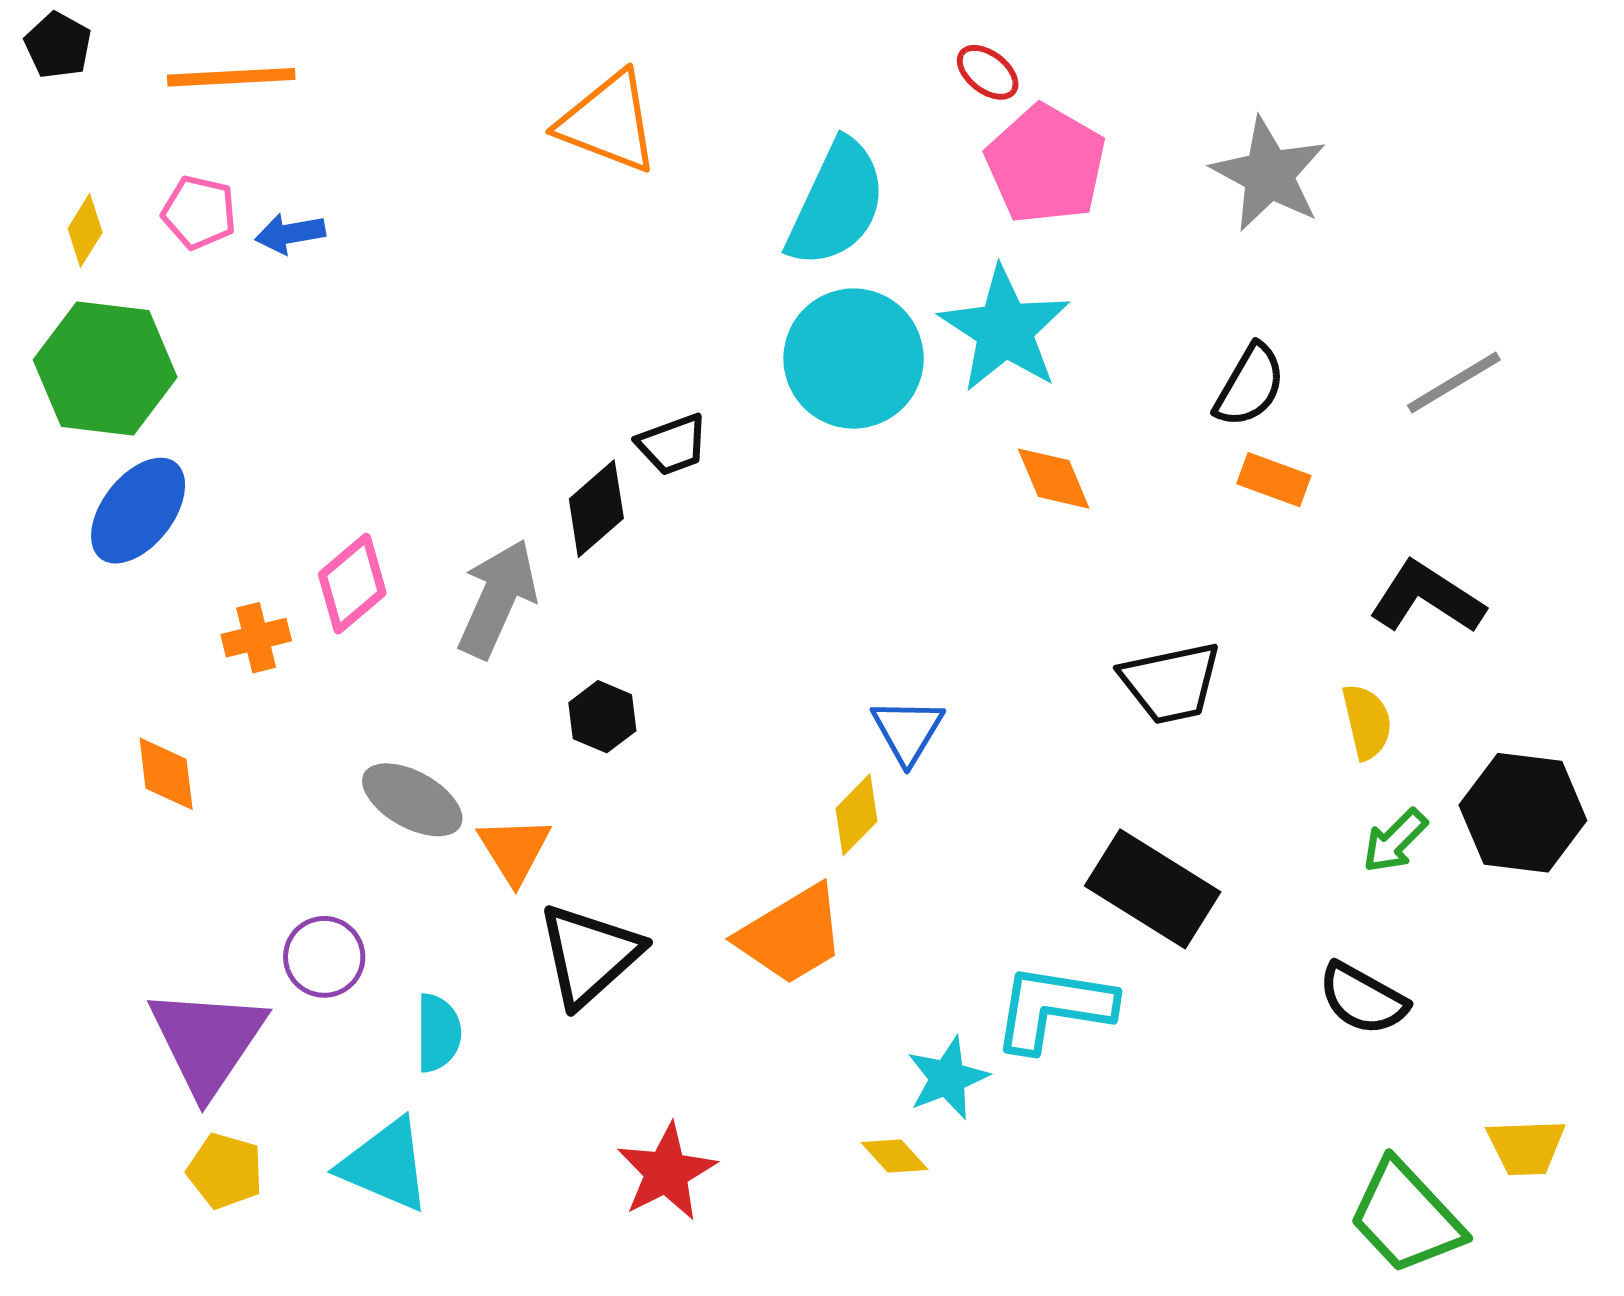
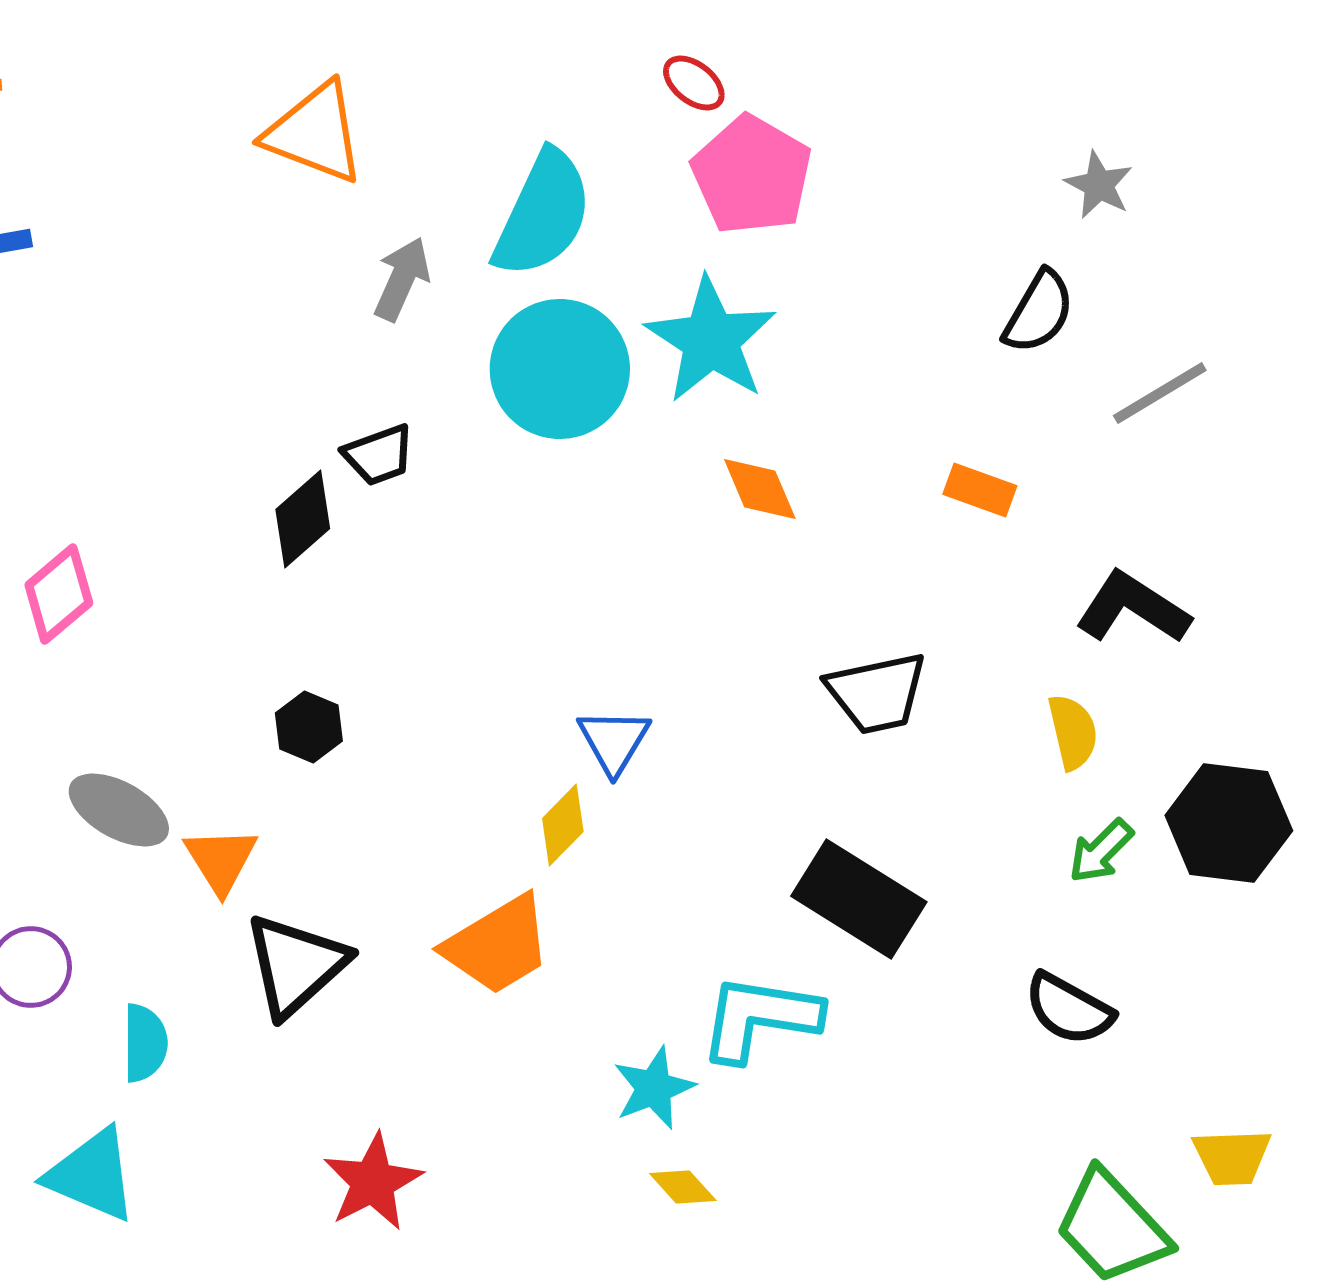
gray star: (1269, 174) -> (1099, 185), moved, size x0.6
black semicircle: (1250, 386) -> (1039, 312), moved
gray arrow: (497, 599) -> (402, 279), moved, size x0.7
yellow diamond: (895, 1156) -> (683, 1187), moved

